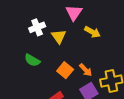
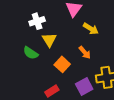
yellow triangle: (59, 36) -> (49, 40), moved
orange arrow: (86, 70) -> (85, 52), moved

